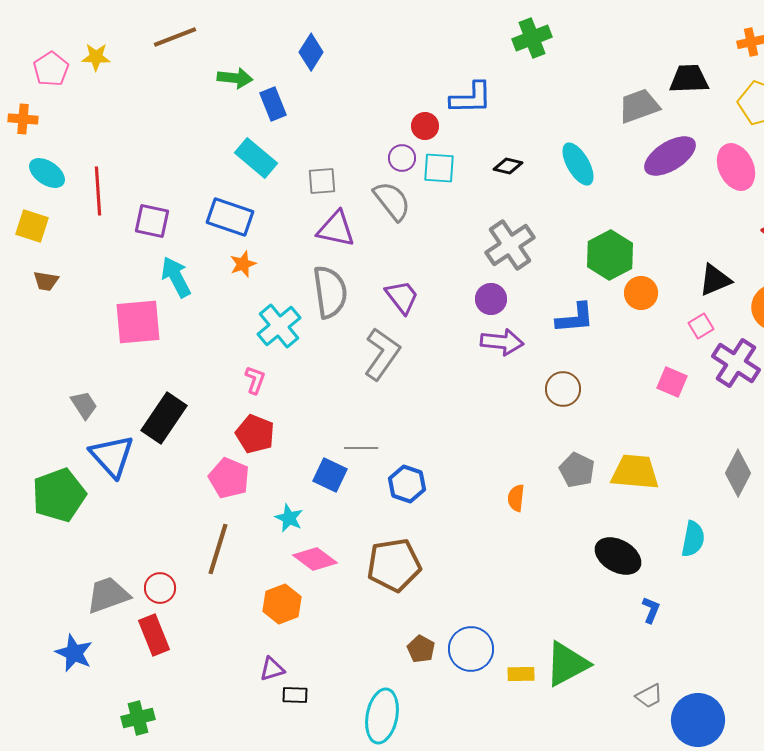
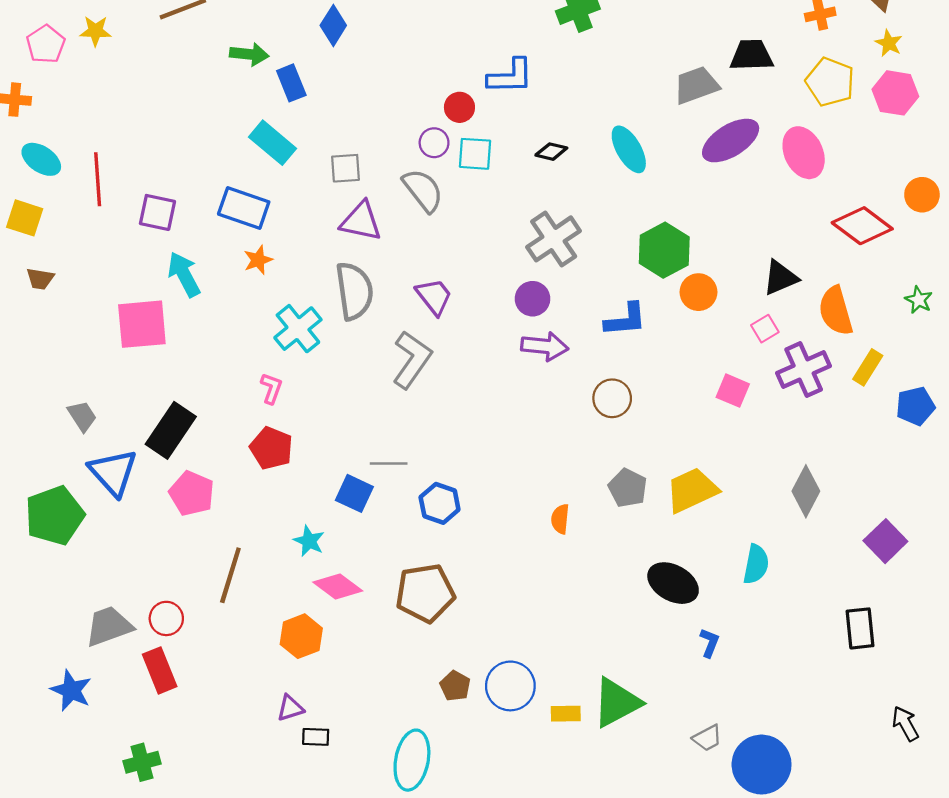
purple cross: (736, 363) -> (804, 370), turned 33
yellow trapezoid: (635, 472) -> (692, 490), turned -30
pink pentagon: (229, 478) -> (192, 493), moved

